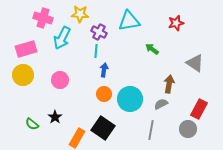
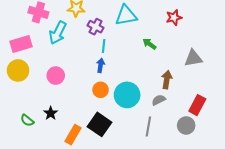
cyan line: (96, 51) -> (104, 46), moved
gray triangle: (195, 63) -> (193, 58), turned -42

